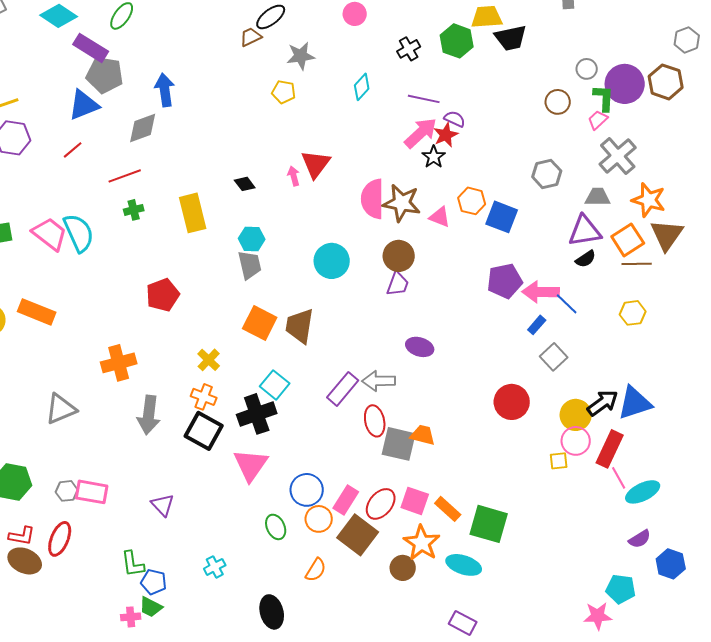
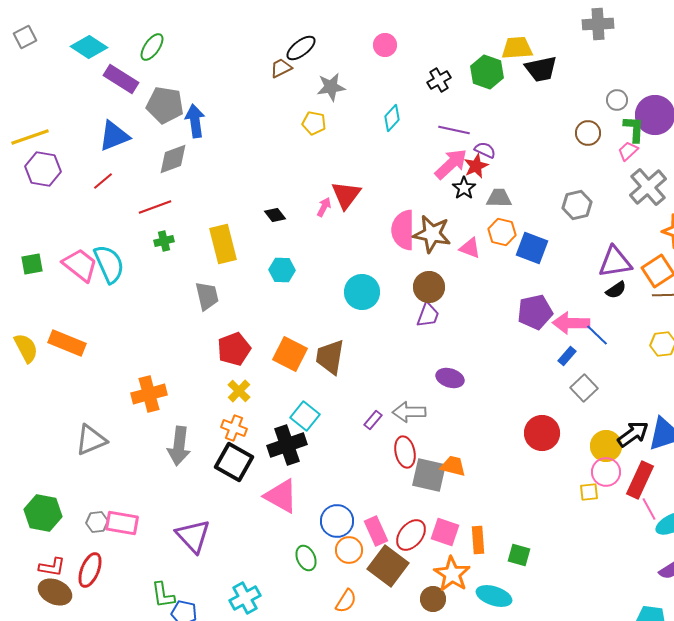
gray pentagon: (105, 75) -> (165, 105), moved
pink arrow: (294, 176) -> (324, 207), turned 42
gray trapezoid: (598, 197) -> (499, 198), moved
gray trapezoid: (250, 265) -> (207, 296), moved
red pentagon: (163, 295) -> (234, 349), moved
purple rectangle: (343, 389) -> (373, 420), size x0.6
pink triangle: (251, 465) -> (281, 496), turned -36
pink rectangle: (346, 500) -> (376, 531), turned -56
purple triangle: (163, 505) -> (193, 536), size x1.5
orange rectangle: (448, 509) -> (478, 540), turned 44
green square: (489, 524) -> (519, 555), size x0.6
cyan cross: (215, 567) -> (245, 598), size x1.4

